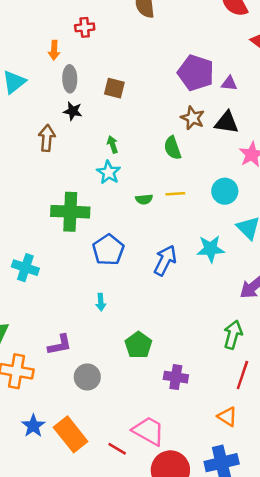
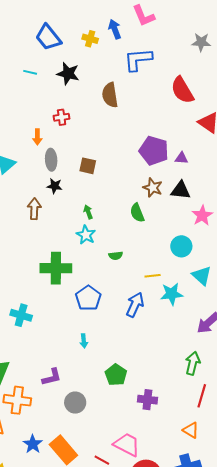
yellow line: (175, 194) -> (153, 276), moved

